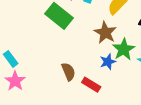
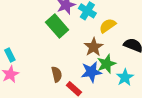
blue star: (108, 62) -> (91, 72), size x1.5

